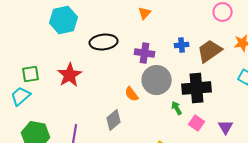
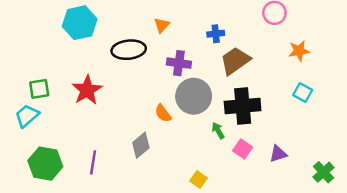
orange triangle: (145, 13) -> (162, 25), moved
blue cross: (182, 45) -> (216, 34), moved
brown trapezoid: (210, 51) -> (235, 61), moved
purple triangle: (226, 127) -> (278, 154), turned 42

